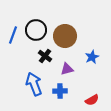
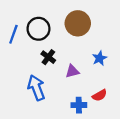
brown circle: (65, 36) -> (78, 23), moved
blue cross: (60, 91) -> (79, 105), moved
red semicircle: (92, 100) -> (100, 95), moved

